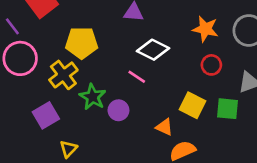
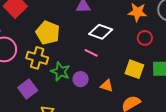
yellow pentagon: (82, 43) -> (48, 33), turned 30
yellow cross: (63, 75) -> (37, 58), turned -30
orange triangle: (164, 127) -> (107, 86), moved

